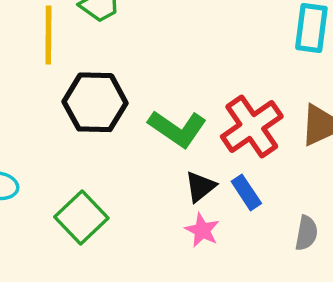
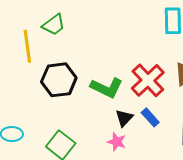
pink star: (202, 230) -> (117, 142), moved

